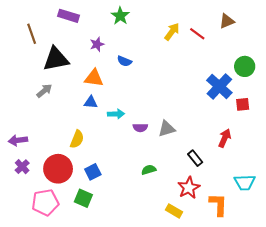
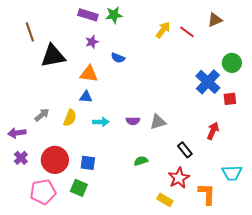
purple rectangle: (69, 16) -> (88, 15), moved
green star: (120, 16) -> (114, 15), turned 30
gray arrow: (44, 91) -> (42, 115), moved
cyan arrow: (116, 114) -> (101, 122), moved
yellow semicircle: (77, 139) -> (70, 118), moved
blue square: (93, 172) -> (88, 163), turned 35

